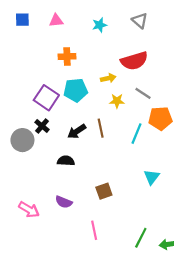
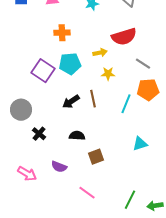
gray line: (143, 93) -> (143, 64), moved
black cross: (42, 126) -> (39, 134), moved
black semicircle: (66, 161) -> (77, 136), moved
cyan triangle: (152, 177) -> (140, 144), turned 35
pink line: (94, 230) -> (87, 193), turned -42

